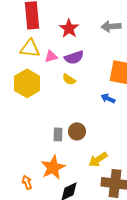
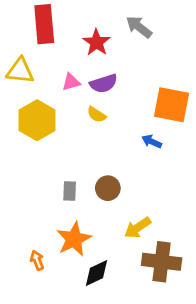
gray arrow: (111, 26) -> (139, 27), moved, turned 42
yellow triangle: (30, 48) -> (20, 71), moved
gray rectangle: (58, 134) -> (70, 191), moved

